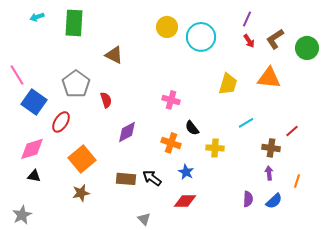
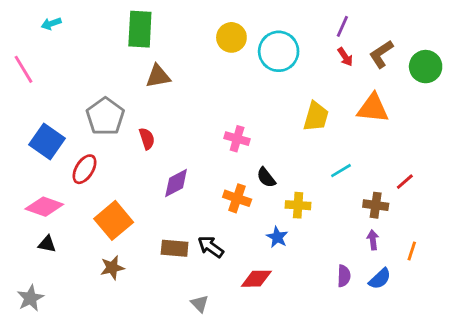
green rectangle: (74, 23) -> (140, 29), moved
brown triangle: (114, 55) -> (158, 76), turned -36
pink line: (17, 75) -> (23, 69), moved
pink diamond: (32, 149) -> (44, 207), turned 36
blue star: (186, 172) -> (277, 237), moved

